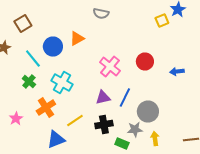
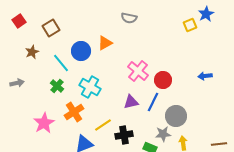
red circle: (145, 62) -> (163, 80), moved
pink star: (16, 118) -> (44, 123), size x1.5
black cross: (104, 124) -> (124, 135), moved

